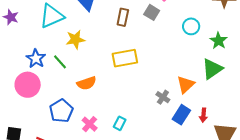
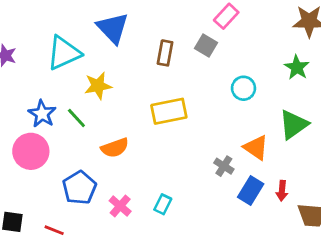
cyan circle: (191, 26) -> (243, 88), moved
green star: (218, 41) -> (297, 67), moved
orange triangle: (186, 85) -> (256, 148), turned -42

